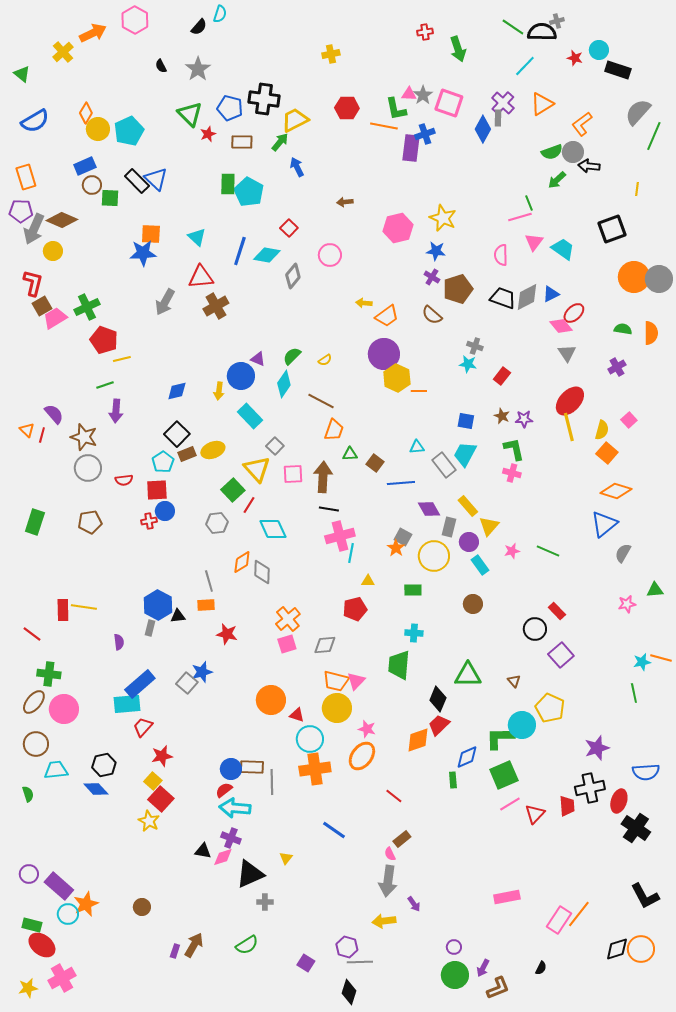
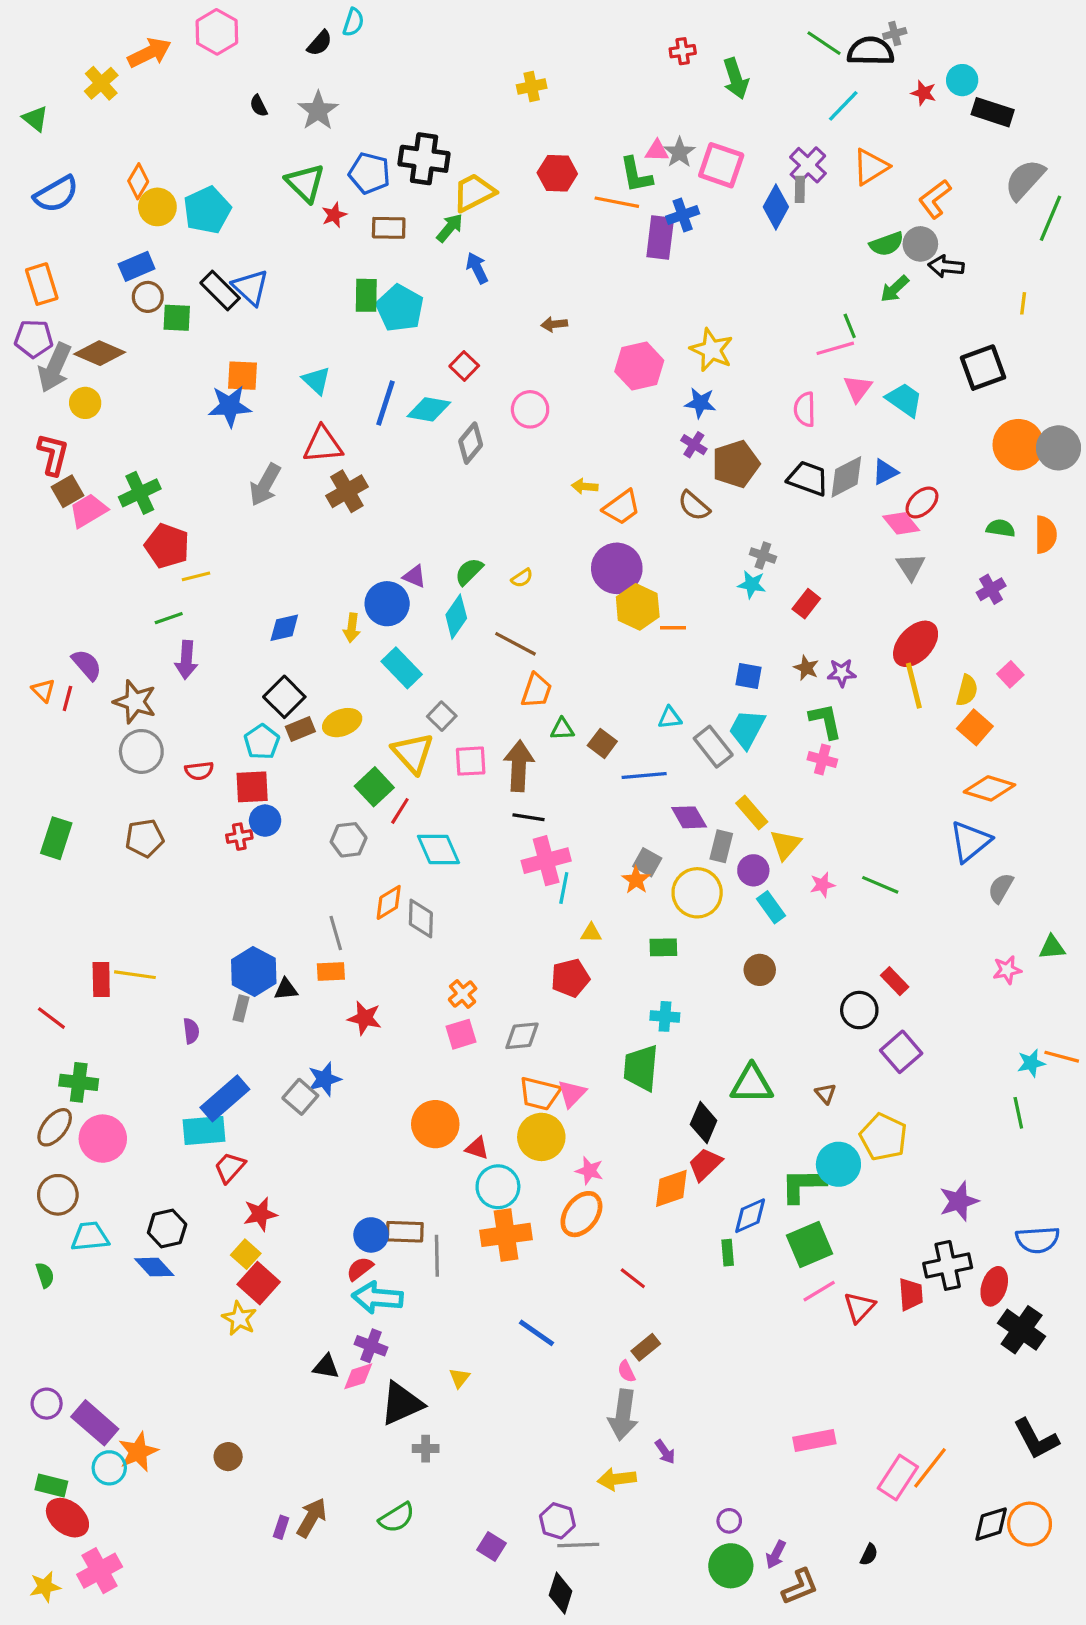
orange cross: (288, 619) -> (463, 994), size x0.7

